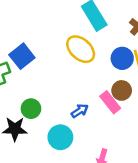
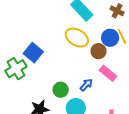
brown circle: (122, 90) -> (99, 51), moved
green circle: (31, 109) -> (61, 90), moved

